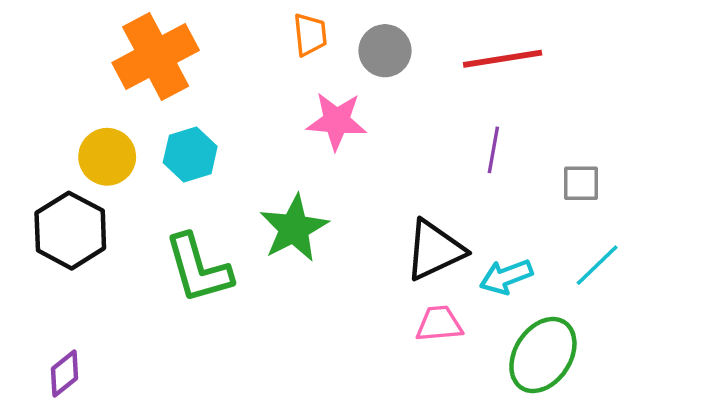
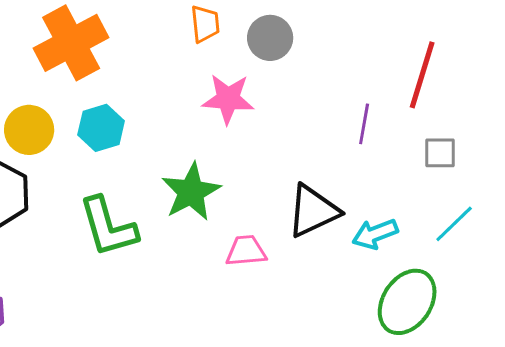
red line: (503, 59) -> (422, 75), moved, turned -64
pink trapezoid: (439, 324) -> (246, 251), moved

